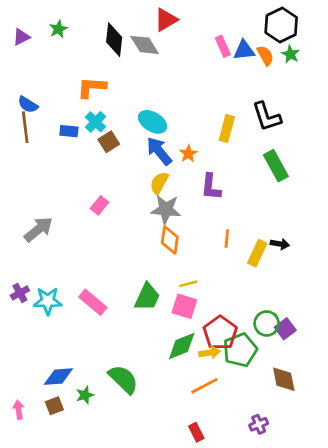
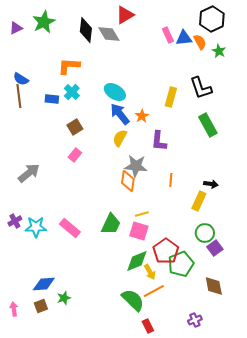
green star: (58, 29) -> (44, 22), size x1.6
green star: (290, 54) -> (219, 51), moved
brown square: (109, 142) -> (75, 127), moved
gray star: (166, 209) -> (136, 166), moved
yellow rectangle: (257, 253) -> (199, 201), moved
green circle: (267, 323) -> (205, 233), moved
yellow arrow: (210, 353) -> (150, 272), moved, turned 70
green semicircle: (123, 379) -> (133, 300), moved

